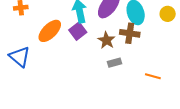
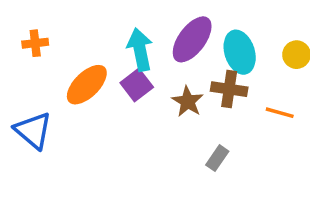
gray rectangle: (114, 63) -> (217, 158), moved, turned -40
orange line: (153, 76) -> (280, 113), moved

